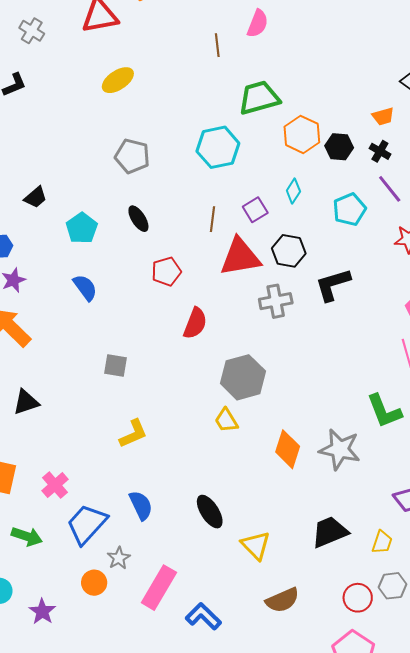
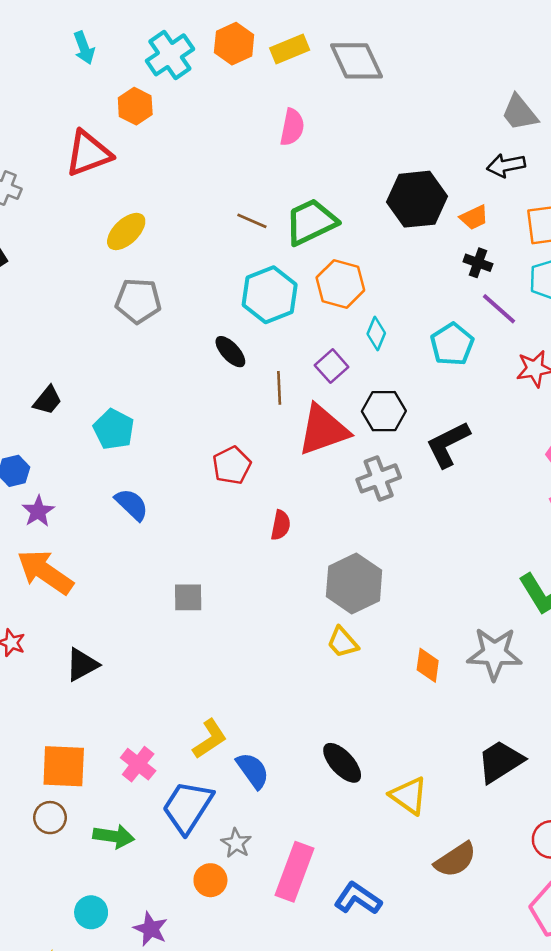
brown line: (217, 45) -> (252, 221), moved, turned -50
orange hexagon: (302, 134) -> (340, 284), moved
black hexagon: (339, 147) -> (417, 199), moved, size x1.6
gray pentagon: (132, 156) -> (138, 301), moved
black ellipse: (138, 219) -> (230, 352), moved
red semicircle: (195, 323) -> (281, 525), size x0.7
yellow L-shape: (133, 434) -> (210, 739), moved
orange diamond: (288, 449) -> (428, 665), size x0.7

